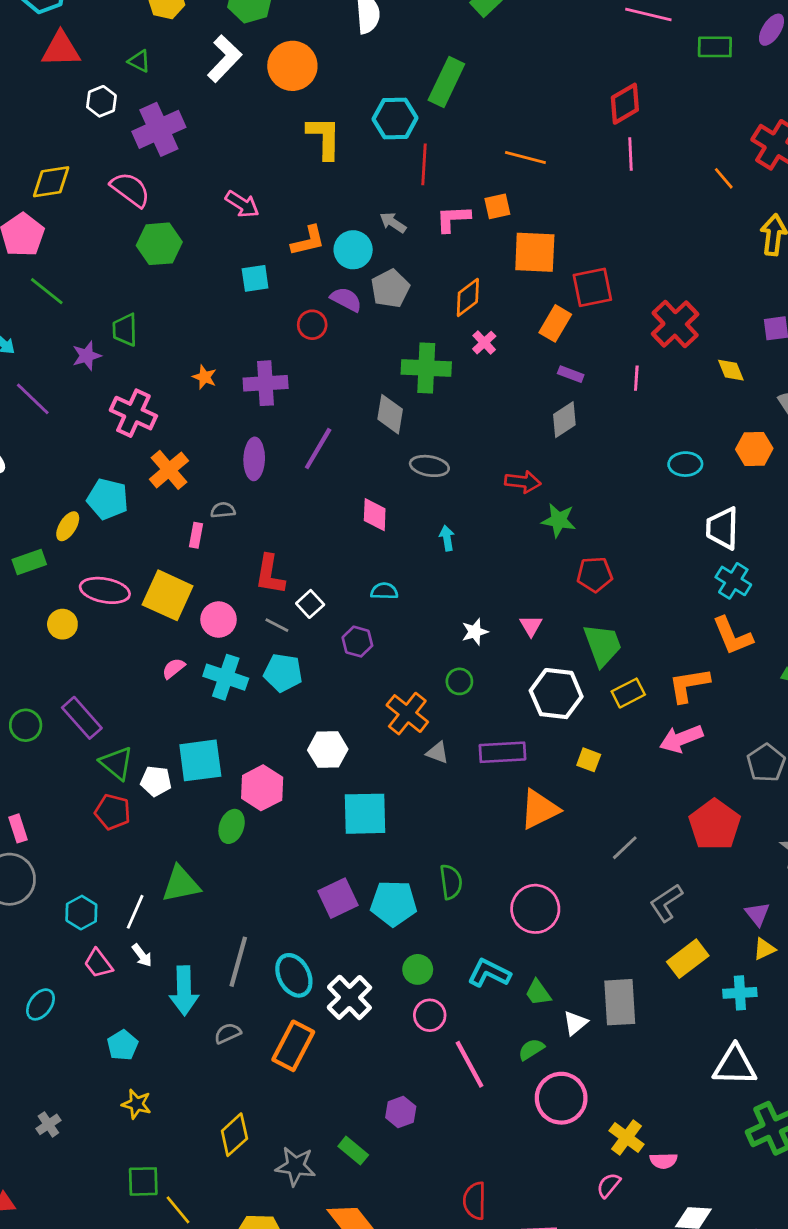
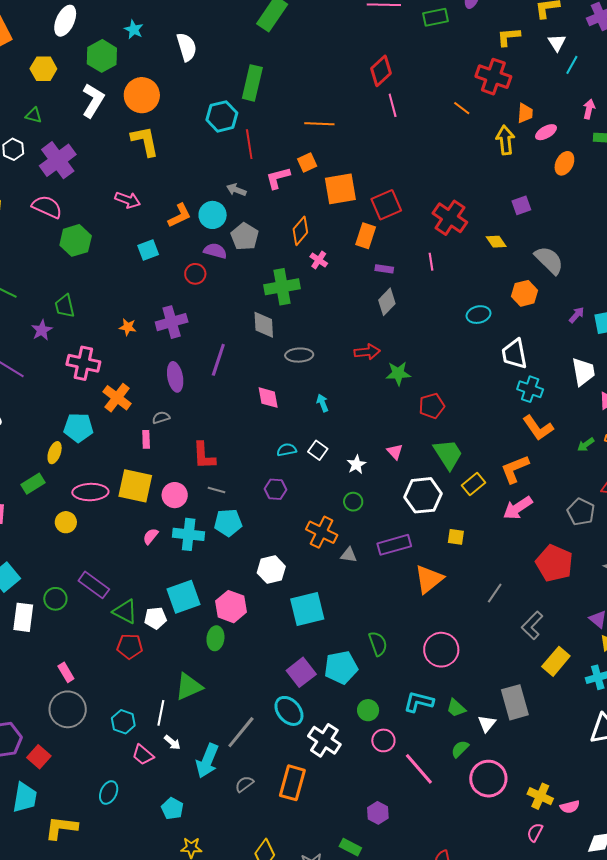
yellow L-shape: (324, 138) -> (145, 141), moved
white square: (310, 604) -> (318, 450), moved
gray line: (238, 962) -> (241, 732), turned 36
cyan ellipse: (294, 975) -> (289, 711), moved
cyan arrow: (184, 991) -> (207, 761), turned 36

